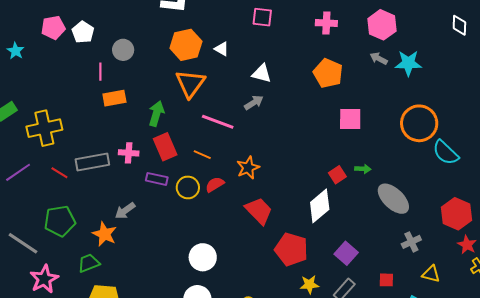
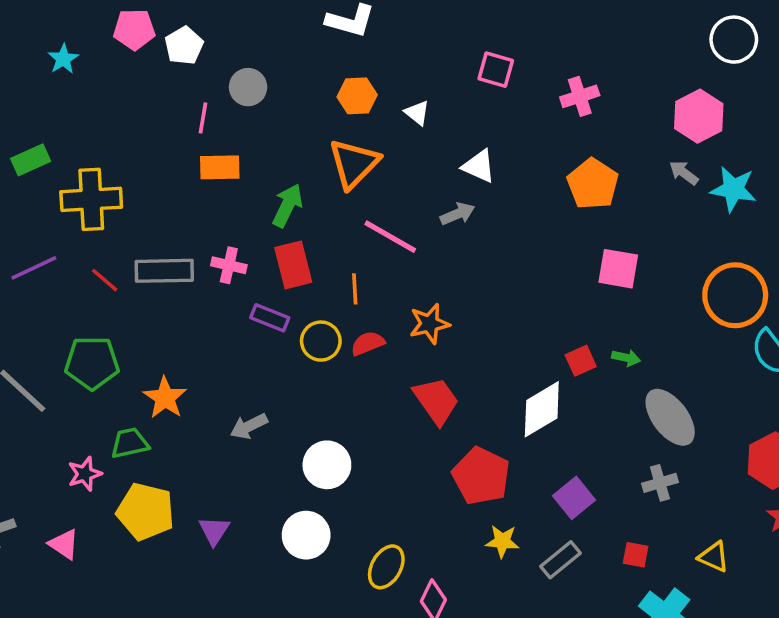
pink cross: (326, 23) -> (580, 96), moved, turned -30
orange hexagon: (186, 45) -> (357, 96), size x0.7
orange line: (202, 155) -> (355, 289), turned 54
gray arrow: (125, 211) -> (249, 426), moved
gray cross: (411, 242) -> (660, 483), moved
pink star: (44, 279) -> (85, 474), moved, size x0.7

